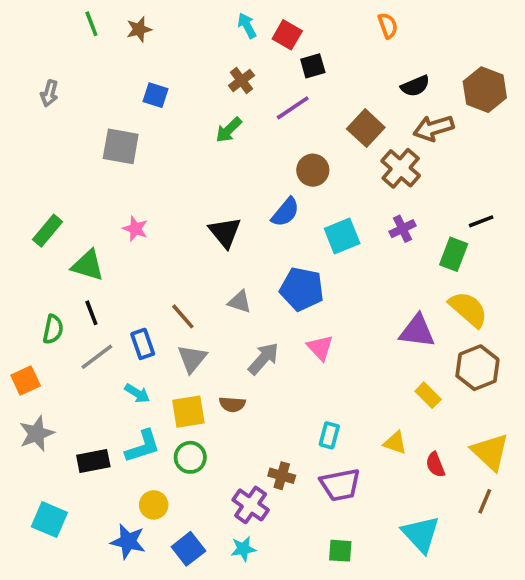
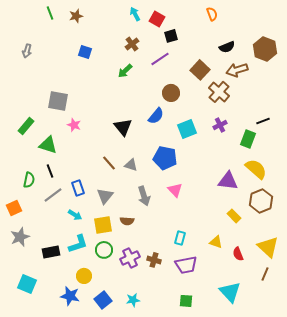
gray square: (121, 146) -> (58, 101), moved
brown line: (183, 316) -> (109, 163), moved
gray arrow: (263, 359) -> (144, 196), turned 120
purple cross: (251, 505) -> (130, 258), moved, turned 30

